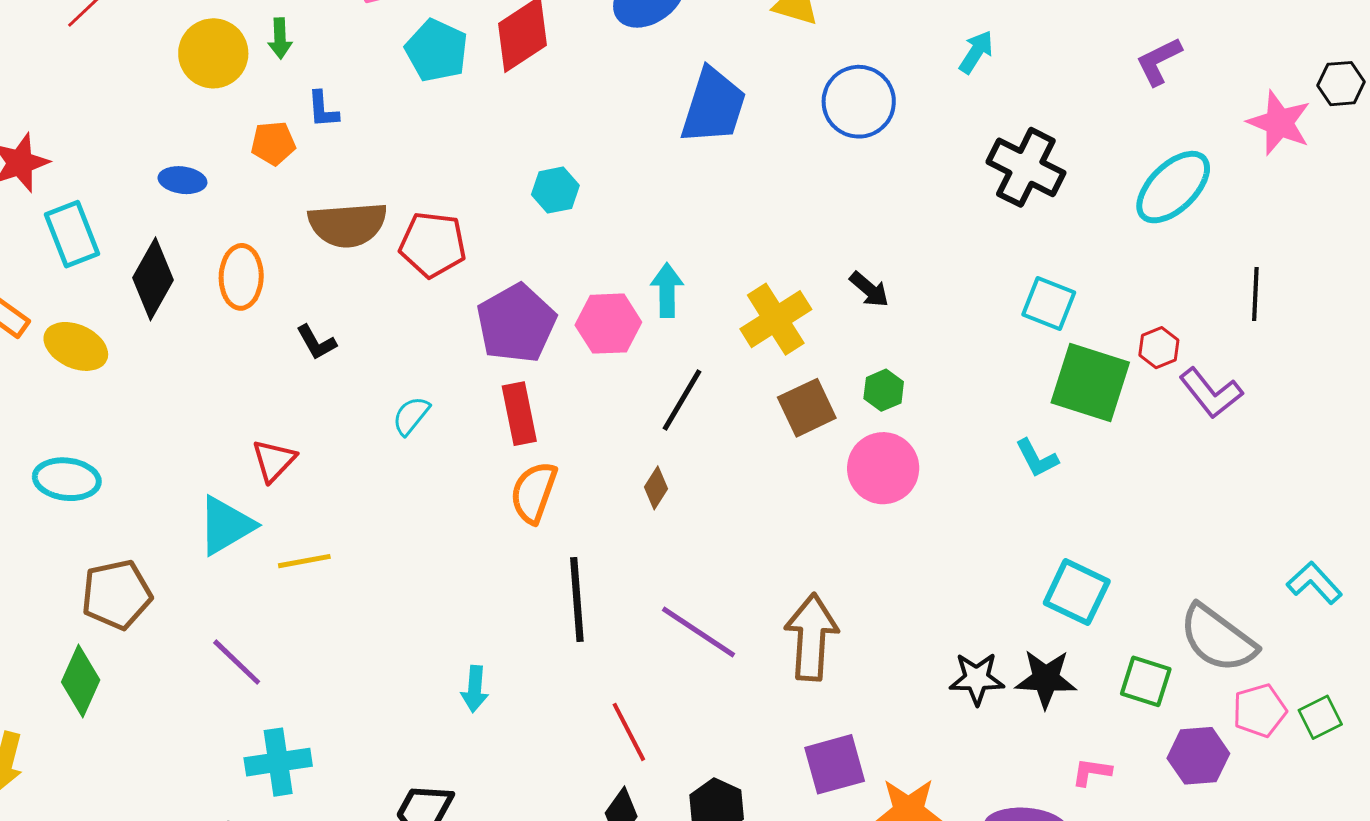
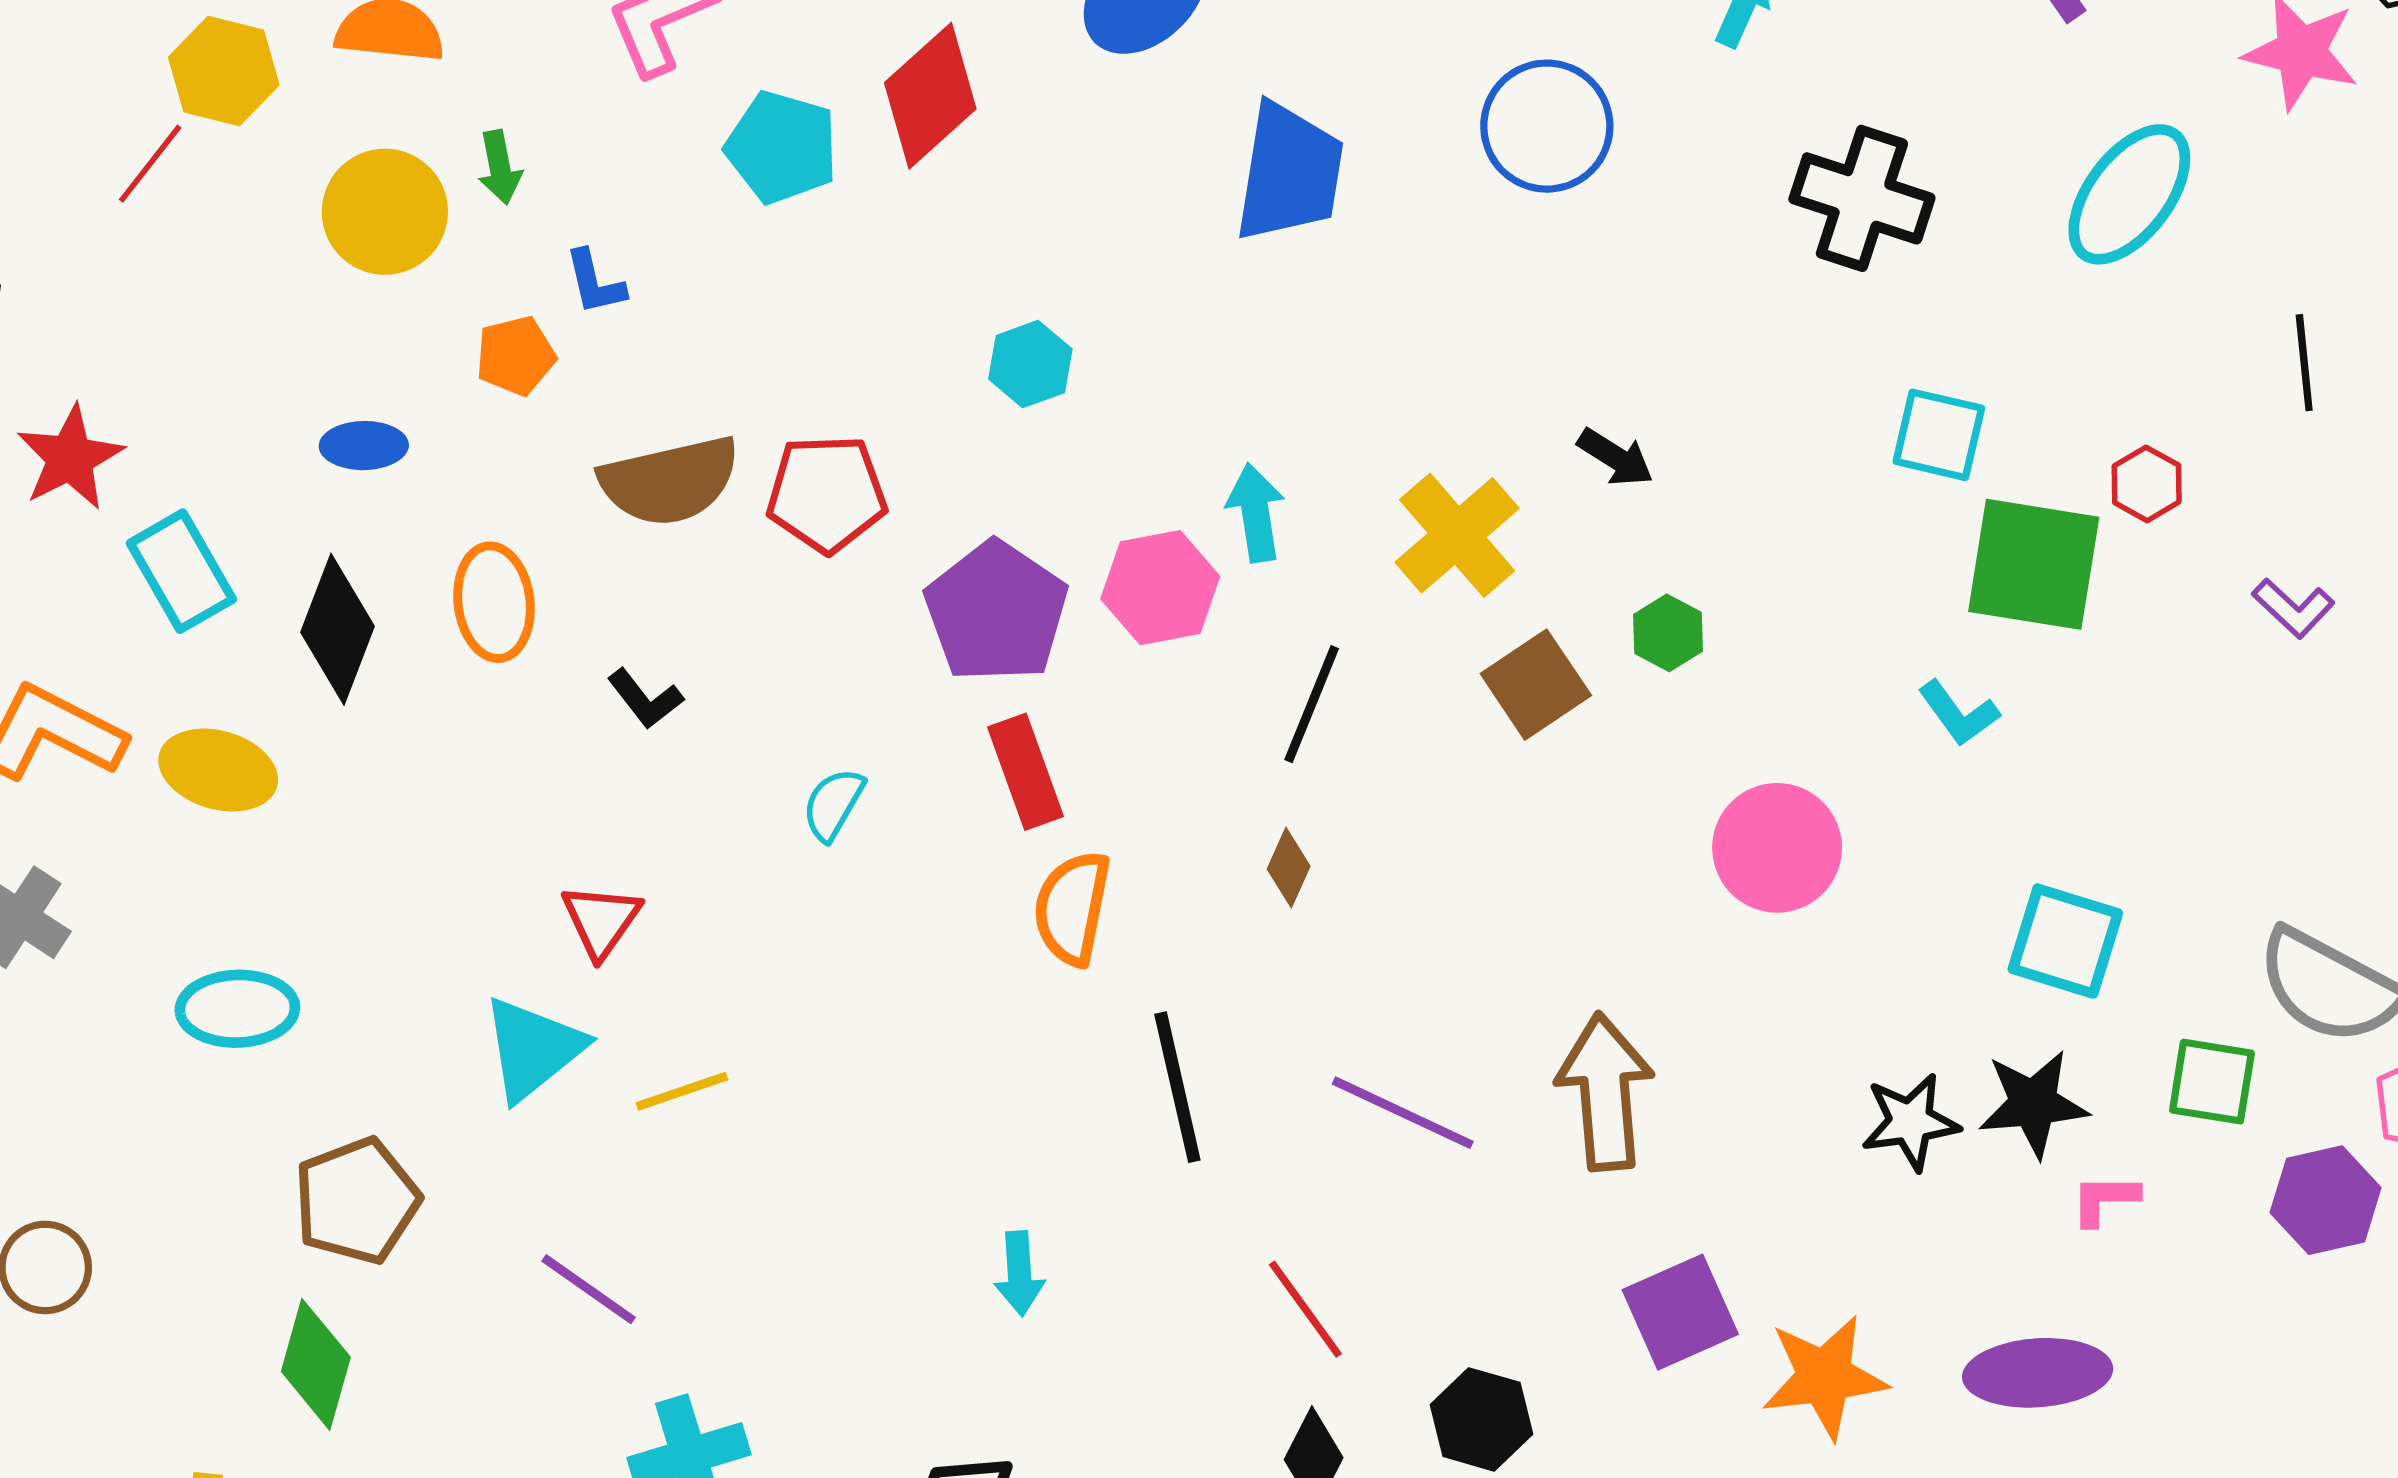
purple L-shape: (1211, 393) -> (2293, 608), moved, size x0.7
pink circle: (883, 468) -> (1777, 848), moved
pink L-shape: (1092, 772) -> (2105, 1199), moved

